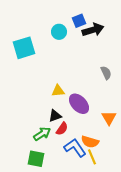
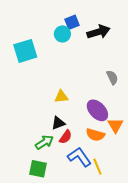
blue square: (79, 21) -> (72, 22), moved
purple ellipse: (79, 104) -> (97, 110), moved
orange semicircle: (90, 142) -> (95, 135), moved

